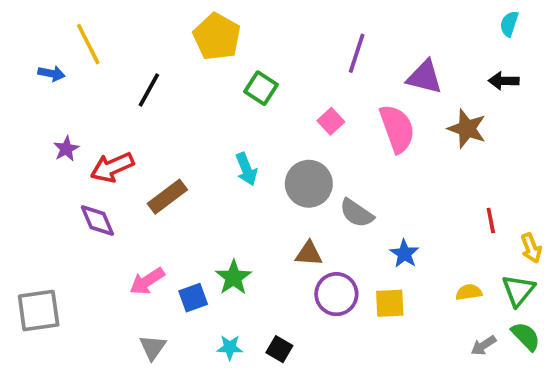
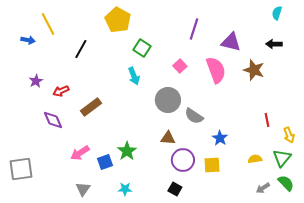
red arrow: (112, 167) -> (61, 91), size x0.7
cyan arrow: (246, 169) -> (134, 76), moved
black square: (279, 349) -> (175, 189), moved

